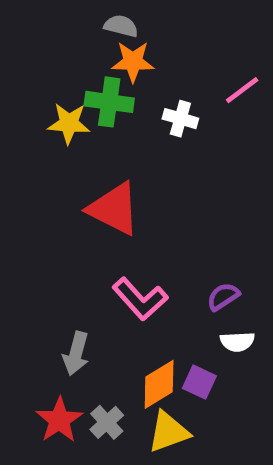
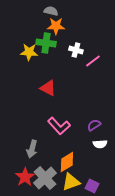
pink line: (242, 90) -> (93, 61), moved
red triangle: (114, 209) -> (48, 88), size x0.7
purple square: (199, 382) -> (92, 186), moved
gray cross: (107, 422) -> (45, 178), size x1.6

